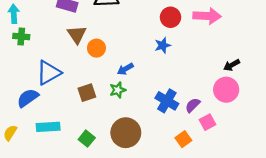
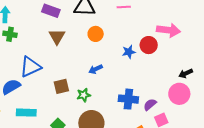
red circle: (170, 17) -> (149, 45), moved
orange circle: (96, 48) -> (96, 34), moved
green star: (118, 90) -> (84, 95), moved
blue cross: (167, 101) -> (128, 99), turned -30

